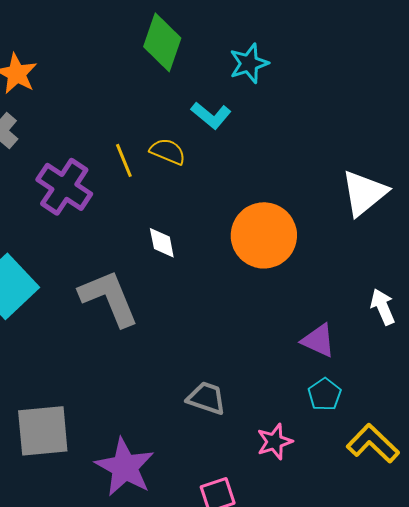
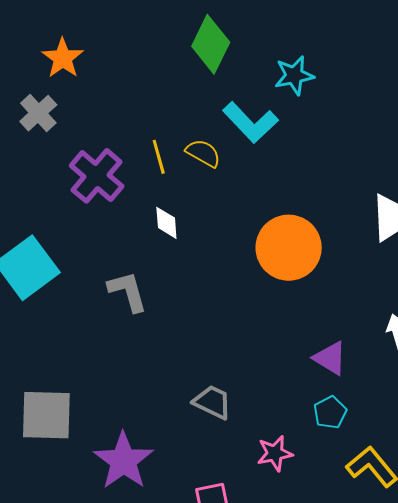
cyan L-shape: (211, 115) -> (250, 122), size x1.4
white diamond: (162, 243) -> (166, 223), moved
gray L-shape: (109, 298) -> (128, 291), size x0.7

